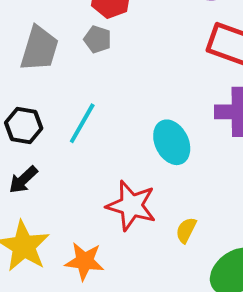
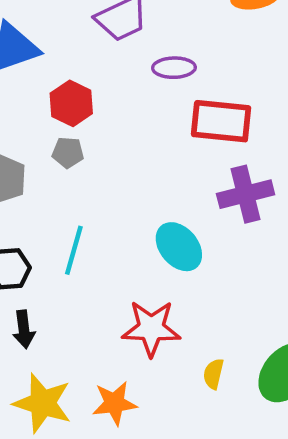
black arrow: (23, 180) -> (24, 329), turned -40
yellow semicircle: (186, 230) -> (213, 374), moved

